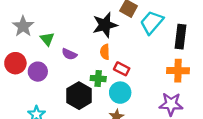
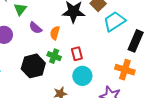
orange semicircle: (105, 52) -> (55, 33), moved
red rectangle: (122, 69) -> (77, 54), turned 32
cyan circle: (120, 93) -> (82, 76), moved

